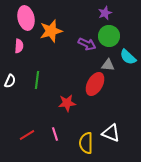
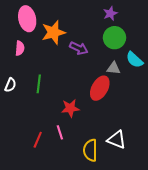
purple arrow: (87, 44) -> (79, 48), moved
pink line: (55, 134) -> (60, 132), moved
red line: (27, 135) -> (38, 140), moved, turned -35

